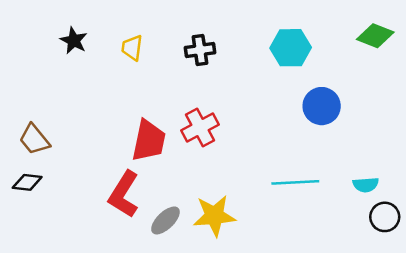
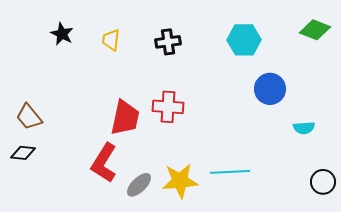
red cross: (200, 128) -> (168, 107), turned 32
cyan line: (295, 182) -> (230, 172), moved
cyan semicircle: (366, 185) -> (304, 128), moved

